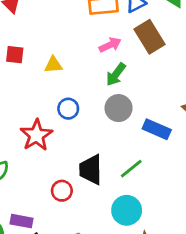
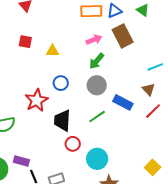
green line: (131, 169) -> (97, 117), moved
black trapezoid: (91, 170) -> (62, 121), moved
red circle: (62, 191) -> (73, 144), moved

